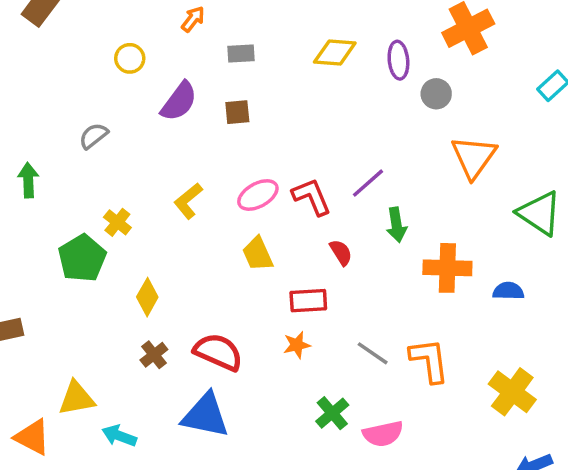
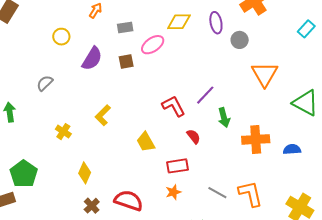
pink ellipse: (258, 195) -> (153, 45), moved
green pentagon: (82, 258) -> (24, 174), moved

